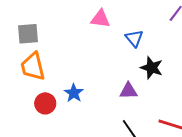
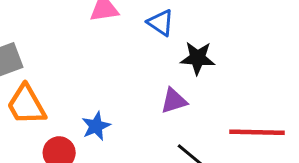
blue star: (74, 93) -> (96, 126), turned 30

